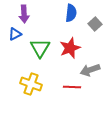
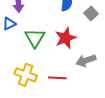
red line: (72, 87) -> (57, 78), moved

